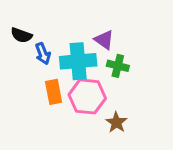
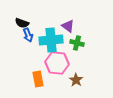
black semicircle: (21, 35) -> (22, 23), moved
orange rectangle: (54, 92) -> (38, 79), moved

